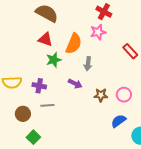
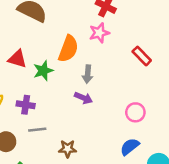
red triangle: (45, 39) -> (17, 59), moved
purple arrow: (75, 84) -> (83, 98), moved
brown star: (101, 95) -> (68, 149), moved

